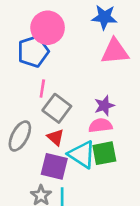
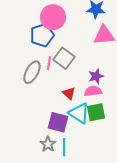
gray square: (57, 108) -> (64, 58), moved
gray ellipse: (20, 136) -> (32, 72), moved
red triangle: (56, 137) -> (69, 93), moved

